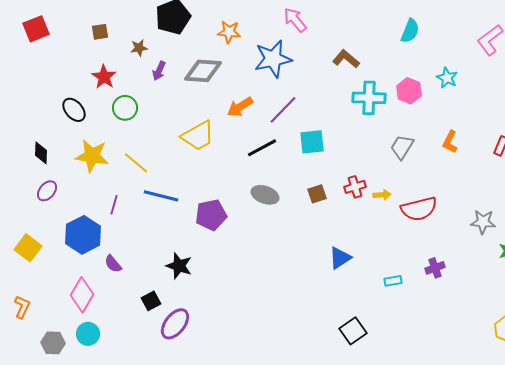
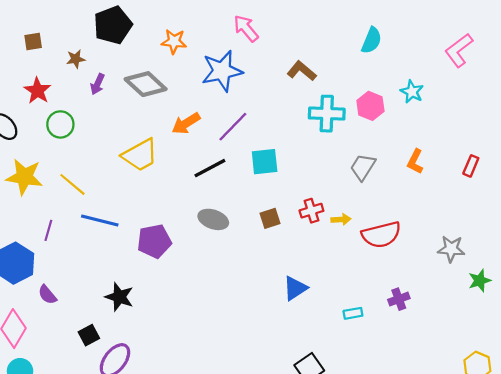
gray diamond: (203, 71) -> (146, 84), turned 39

